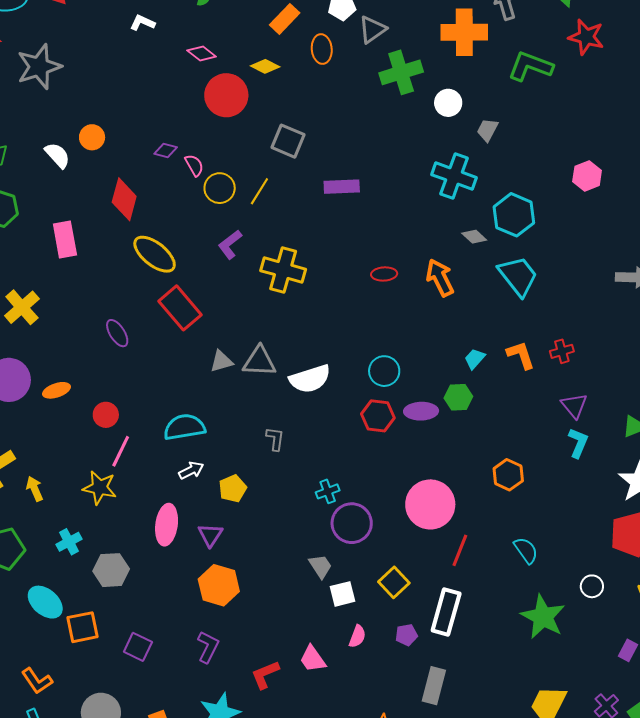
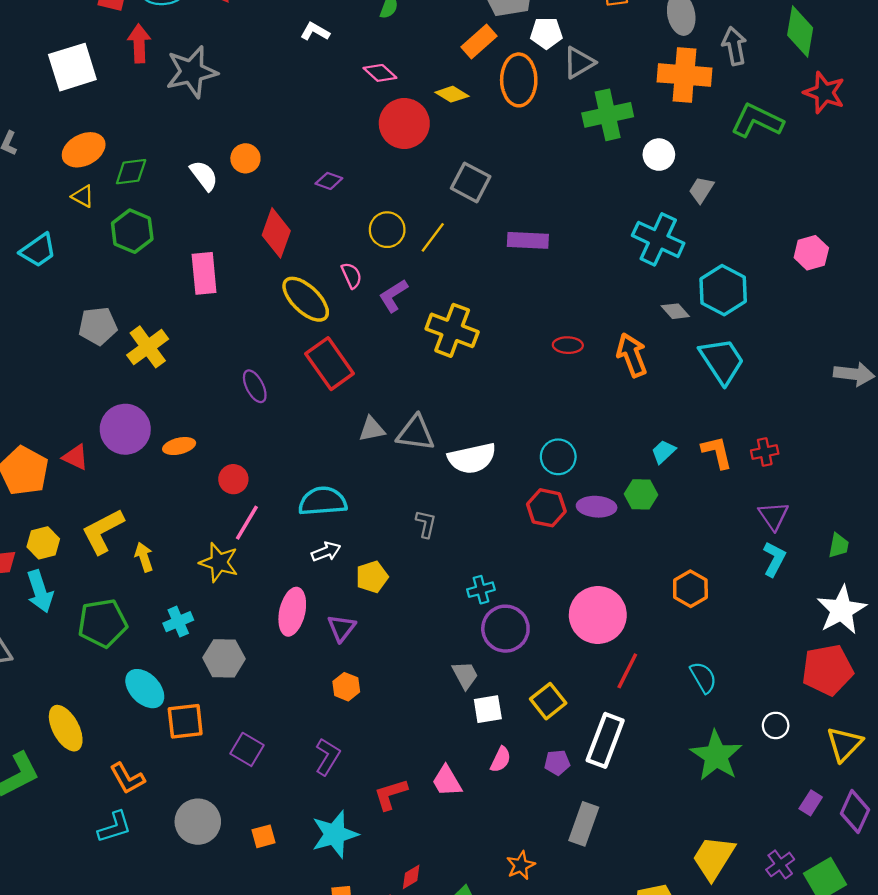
orange ellipse: (322, 49) -> (519, 80), size x1.5
pink semicircle: (194, 165) -> (352, 275), moved
orange hexagon: (219, 585) -> (346, 687), size x0.6

